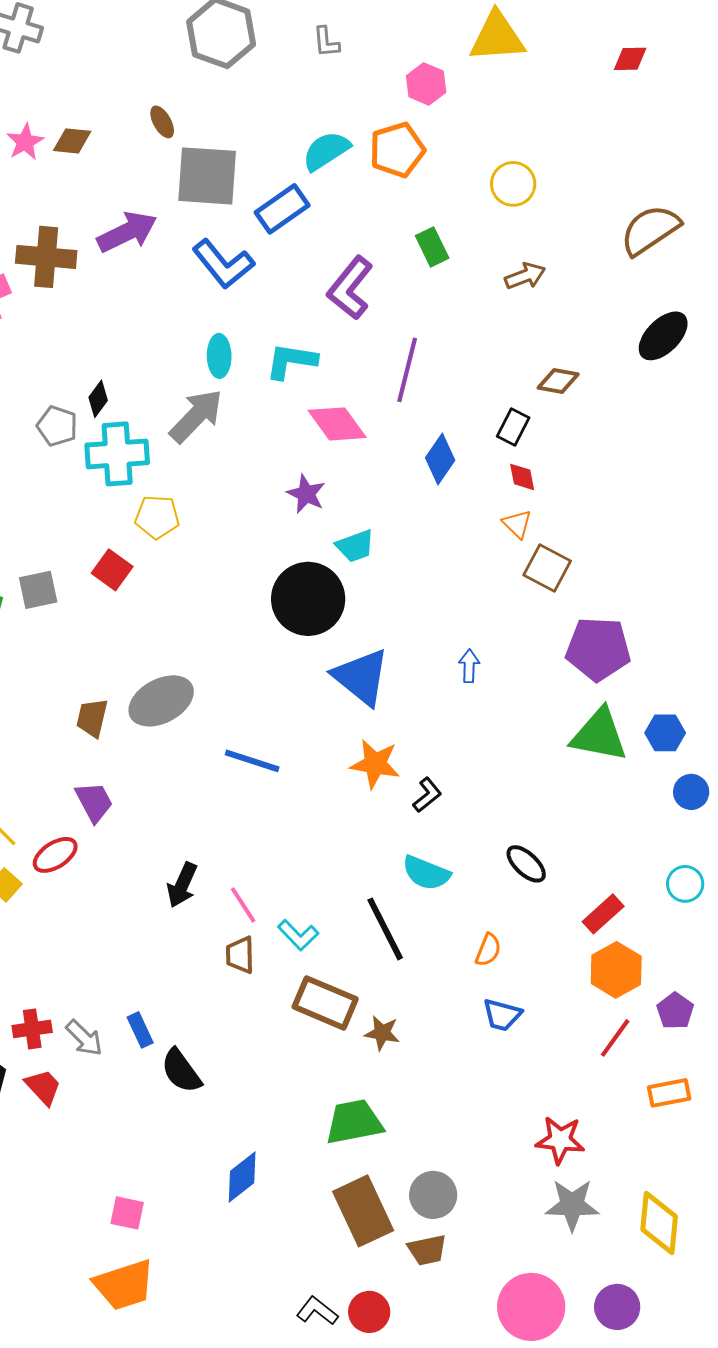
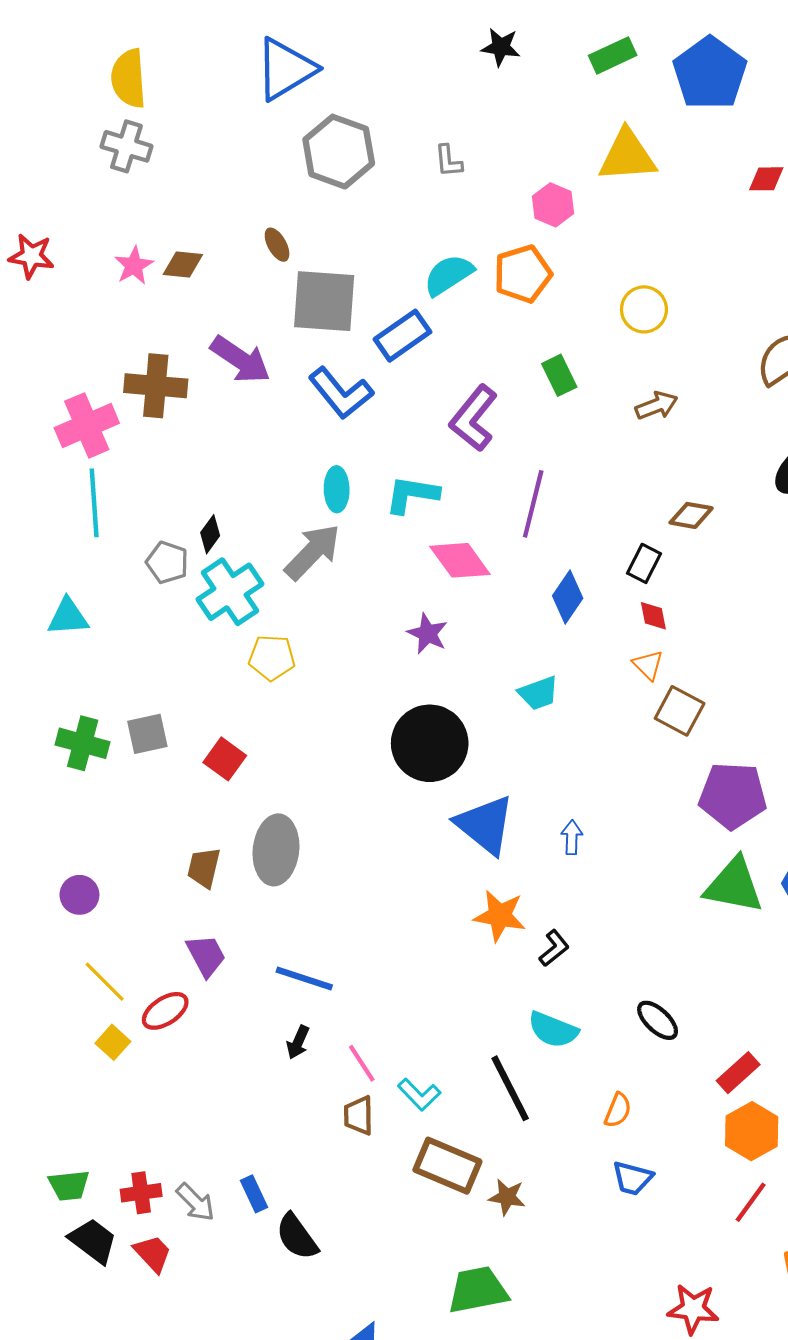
purple arrow: (127, 232) -> (240, 360), turned 60
cyan cross: (117, 454) -> (230, 592), turned -30
cyan trapezoid: (355, 546) -> (538, 693), moved
red square: (112, 570) -> (225, 759), moved
blue arrow: (469, 666) -> (572, 837), moved
gray ellipse: (161, 701) -> (276, 850), turned -56
blue line: (252, 761) -> (304, 978), moved
black arrow: (182, 885) -> (298, 1042), size x0.7

